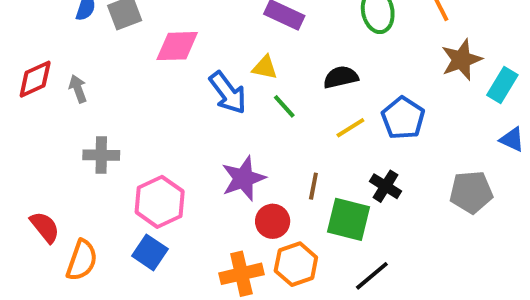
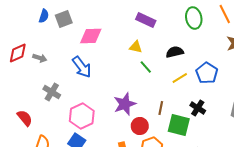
gray arrow: (78, 89) -> (40, 58), turned 128
blue arrow: (228, 93) -> (82, 67), moved
gray cross: (101, 155) -> (52, 92), turned 30
red semicircle: (45, 227) -> (25, 118), moved

